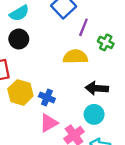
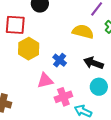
blue cross: (47, 97) -> (60, 60), moved
cyan circle: (94, 114) -> (99, 87), moved

